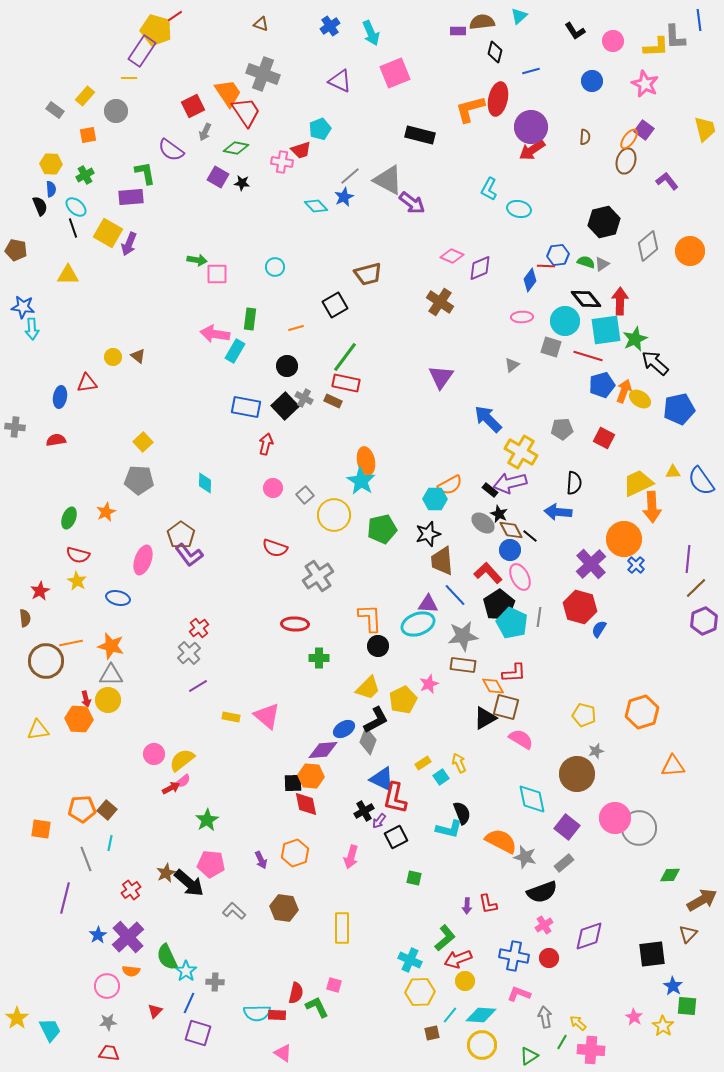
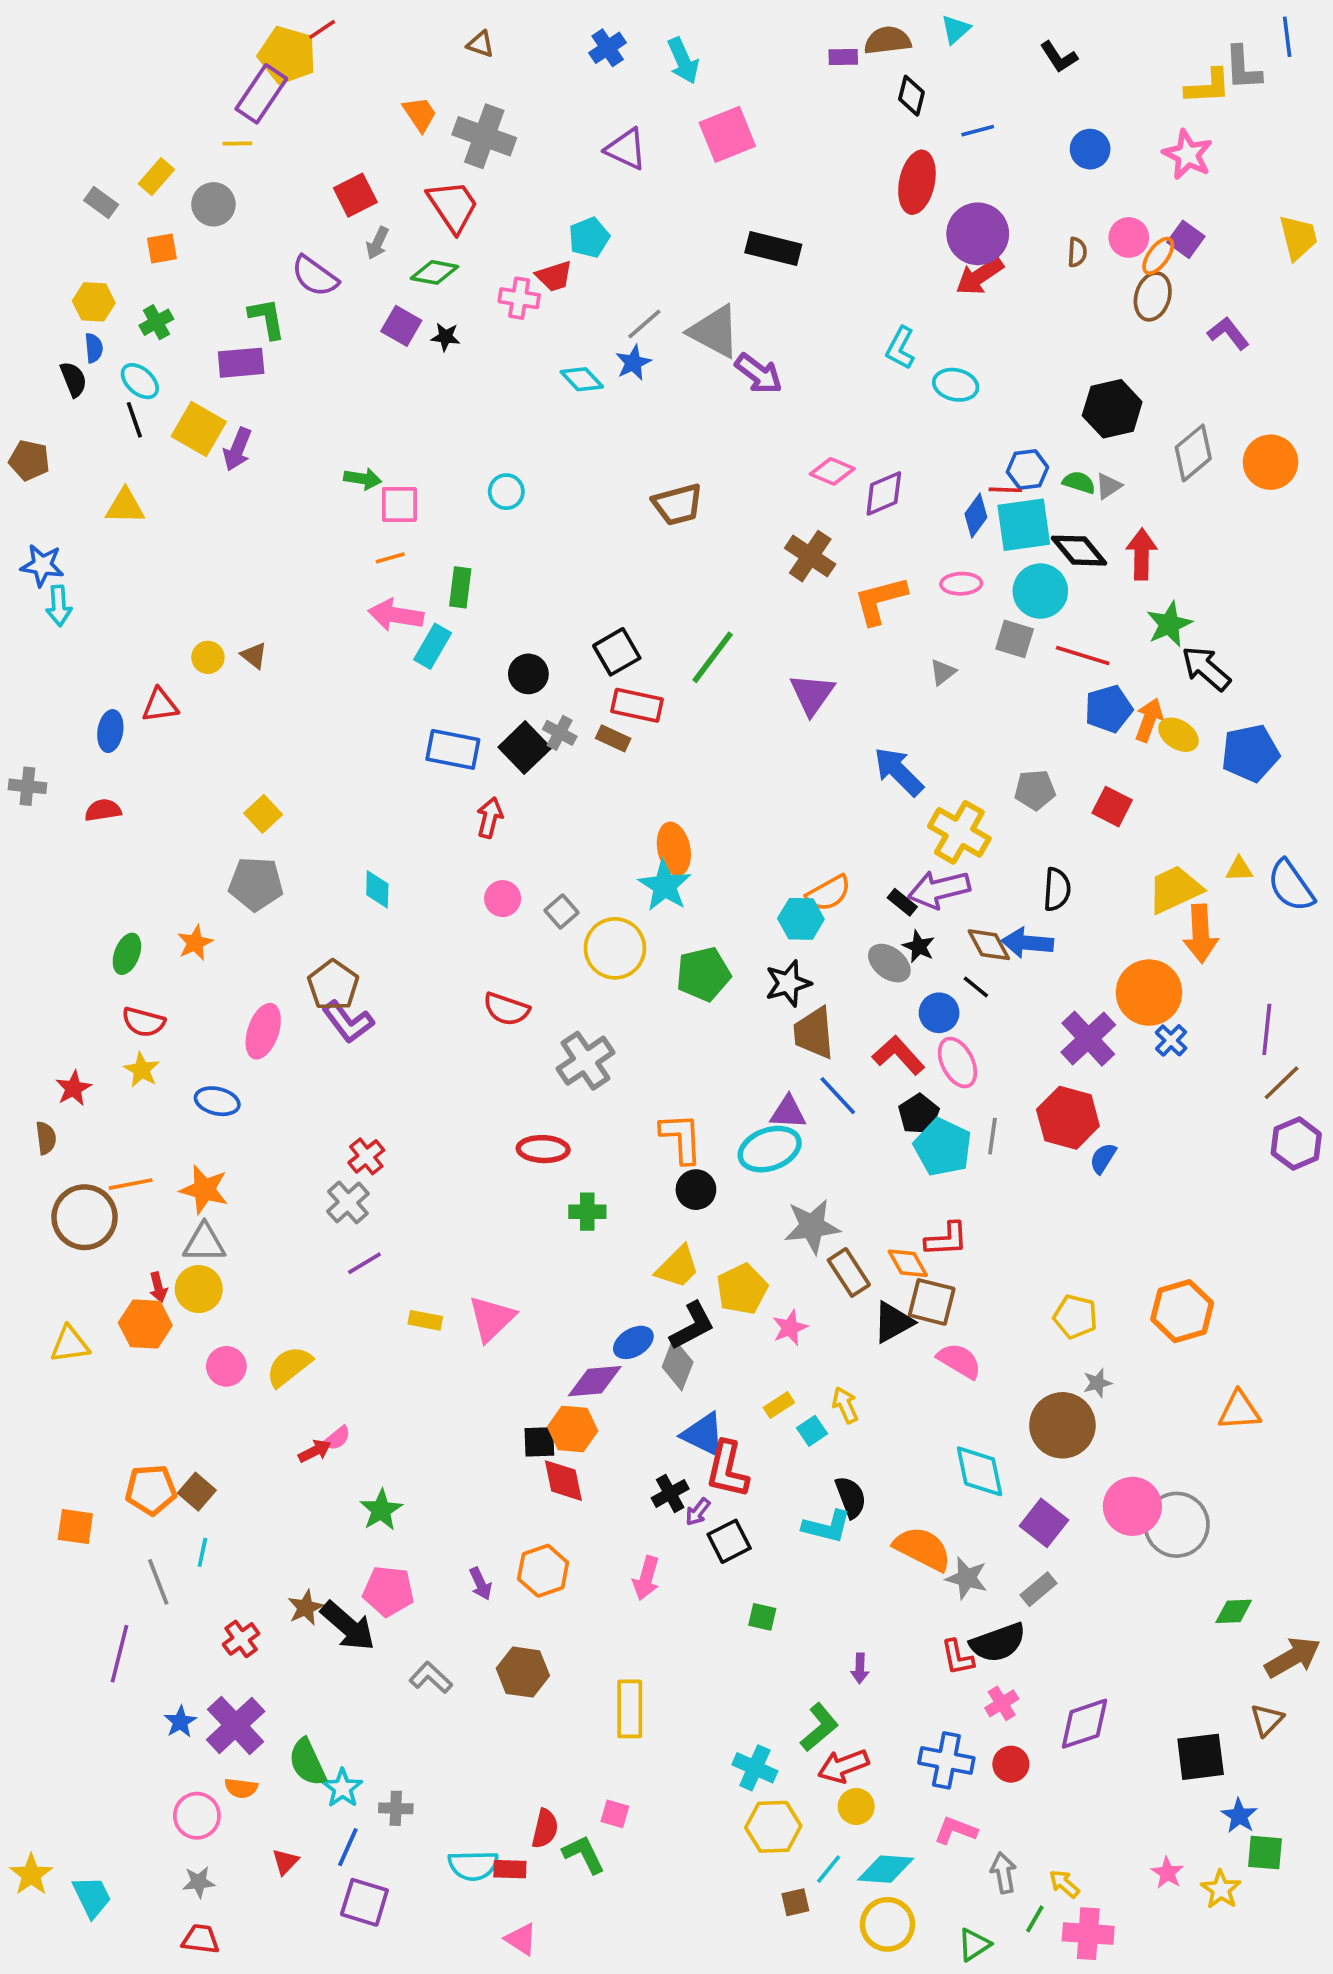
pink circle: (613, 41) -> (1129, 237), moved
orange trapezoid: (228, 93) -> (420, 114), moved, size x0.7
orange L-shape: (470, 109) -> (880, 600), moved
black square: (335, 305) -> (617, 652), moved
orange line: (296, 328) -> (390, 558), moved
cyan square: (606, 330) -> (1024, 525), moved
green line: (345, 357) -> (713, 657), moved
brown diamond: (511, 530) -> (989, 945), moved
black pentagon: (499, 605) -> (919, 1114), size x0.7
gray star: (463, 636) -> (812, 1226), moved
brown rectangle: (463, 665) -> (849, 1272), moved, turned 50
pink star: (429, 684) -> (790, 1328), moved
pink triangle: (267, 716) -> (492, 1318), turned 36
pink circle: (154, 754) -> (226, 1366), moved
yellow semicircle: (182, 760) -> (289, 1366), moved
red L-shape: (488, 904) -> (957, 1657), moved

